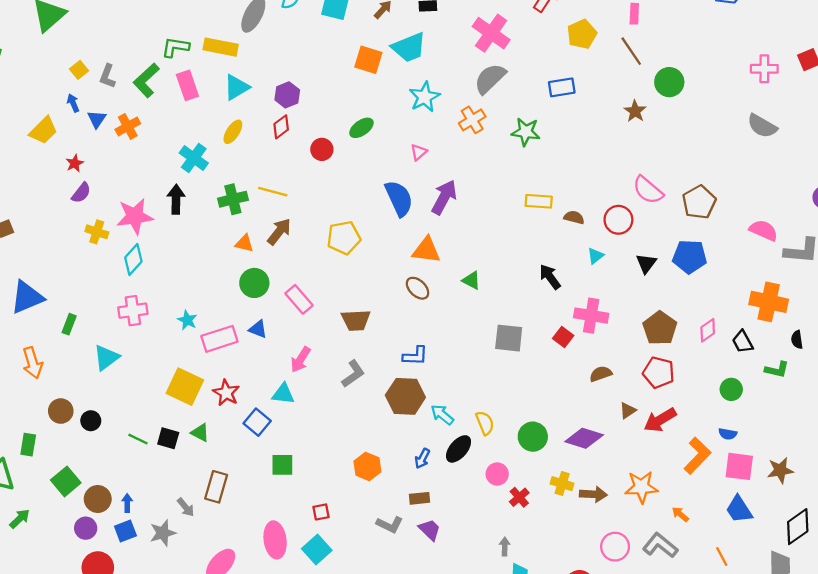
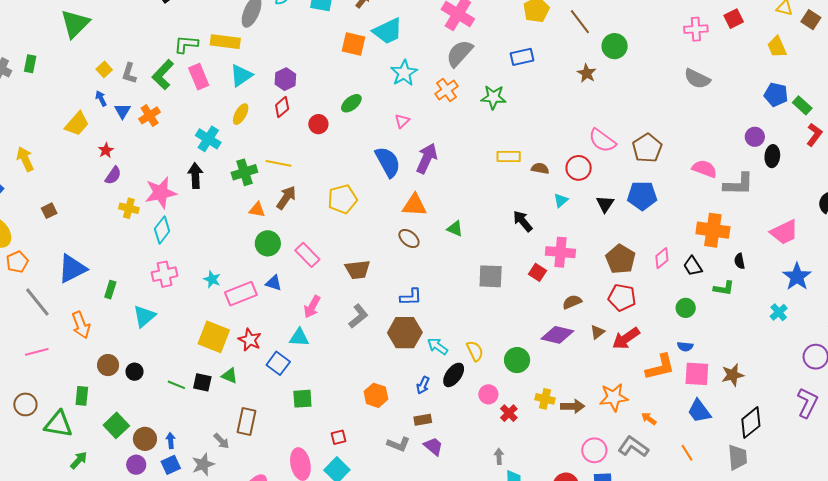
purple diamond: (584, 438) -> (557, 335), moved
orange L-shape: (697, 456) -> (660, 367), turned 36

